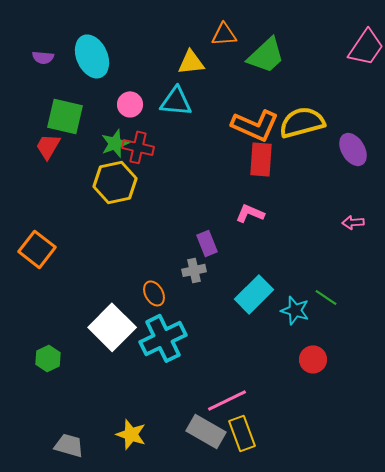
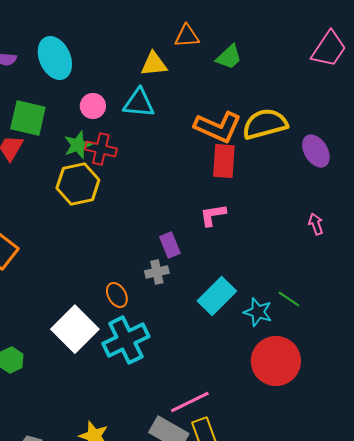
green trapezoid: (266, 55) -> (229, 57), size x0.7
pink L-shape: (250, 213) -> (213, 215), turned -32
pink arrow: (353, 222) -> (316, 224), turned 75
red circle: (313, 359) -> (276, 361), size x1.8

